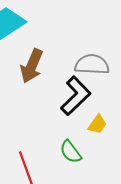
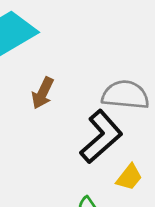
brown arrow: (32, 66) -> (43, 93), size x0.7

